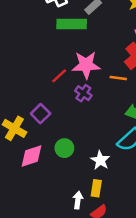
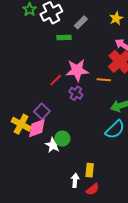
green rectangle: (72, 24) -> (64, 37), size x0.6
pink diamond: (31, 156) -> (37, 128), moved
white star: (100, 160) -> (53, 145), moved

